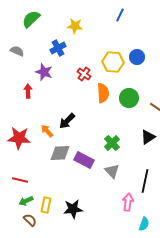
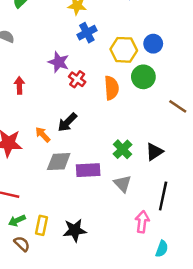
blue cross: (58, 48) -> (87, 33), moved
purple star: (44, 72) -> (59, 62), moved
red cross: (84, 74) -> (77, 79), moved
green circle: (129, 98) -> (143, 77), moved
black triangle: (148, 137) -> (154, 152), moved
purple rectangle: (84, 160) -> (88, 170), turned -30

